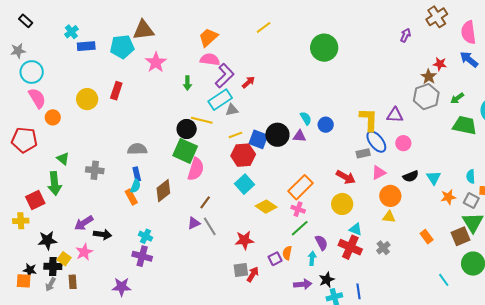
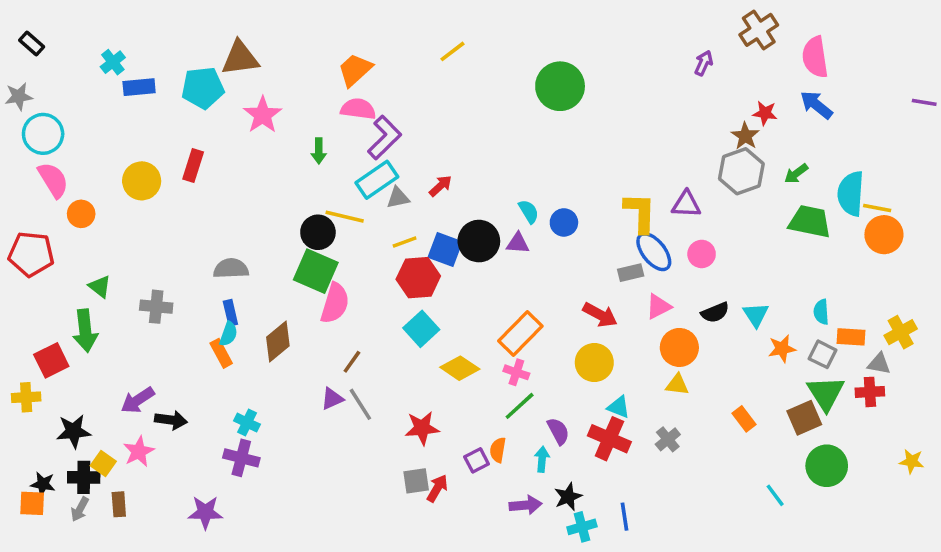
red arrow: (248, 82) -> (440, 186), moved

